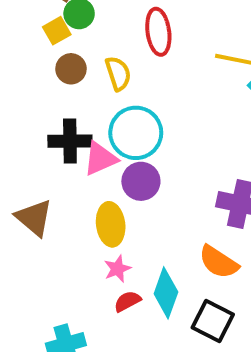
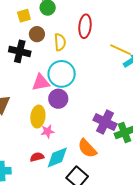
yellow square: (57, 31) -> (24, 16), moved
black cross: (70, 141) -> (20, 51), moved
pink star: (117, 269) -> (48, 131), moved
cyan diamond: (166, 293) -> (57, 157), turned 35

